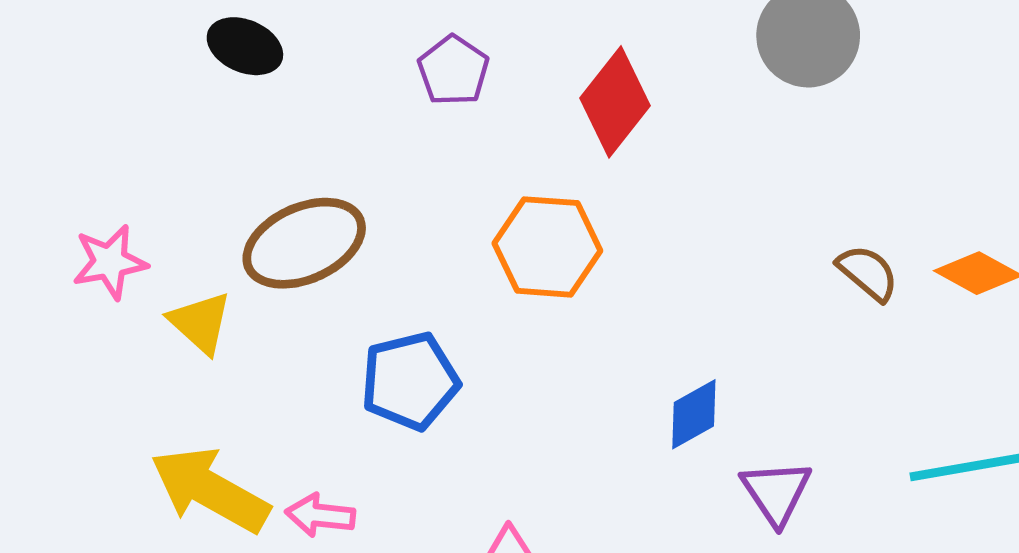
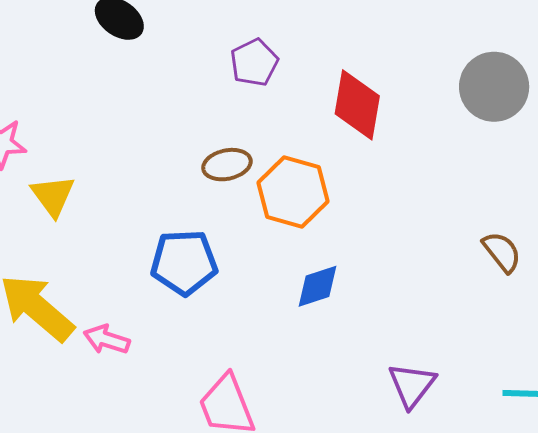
red diamond: (615, 102) -> (357, 105), turned -40
brown ellipse: (304, 243) -> (227, 165), moved, size x0.6
blue diamond: (694, 414) -> (317, 286), moved

